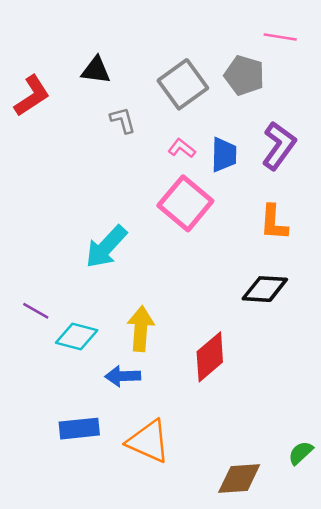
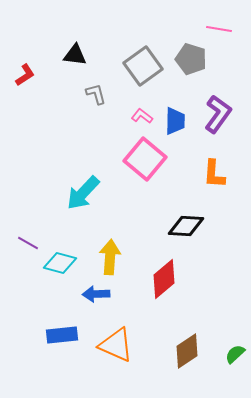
red L-shape: (32, 96) -> (25, 75), size x0.7
black diamond: (265, 289) -> (186, 226), moved
brown diamond: (239, 478) -> (187, 351), moved, turned -30

